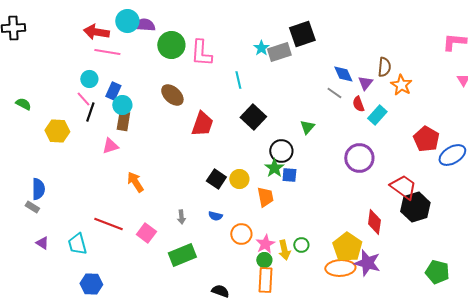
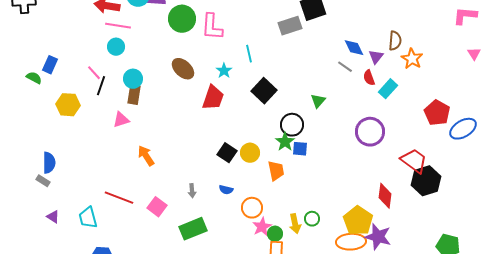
cyan star: (261, 48) -> (224, 71), moved
cyan circle: (89, 79) -> (116, 47), moved
blue rectangle: (113, 91) -> (50, 65), moved
pink star: (265, 244) -> (262, 227), moved

